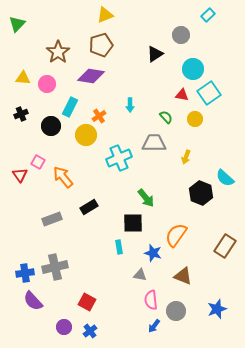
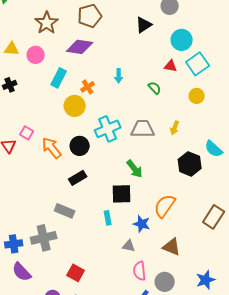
yellow circle: (195, 119) -> (197, 96), moved
black circle: (51, 126) -> (80, 146), moved
gray trapezoid: (154, 143) -> (143, 129), moved
gray rectangle: (52, 219) -> (65, 211), moved, turned 42

